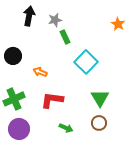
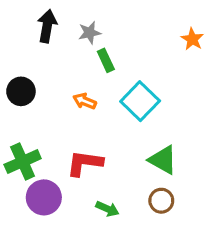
orange arrow: (40, 72) -> (85, 101), moved
green triangle: (100, 98) -> (163, 160), turned -30
purple circle: (19, 129) -> (44, 197), moved

